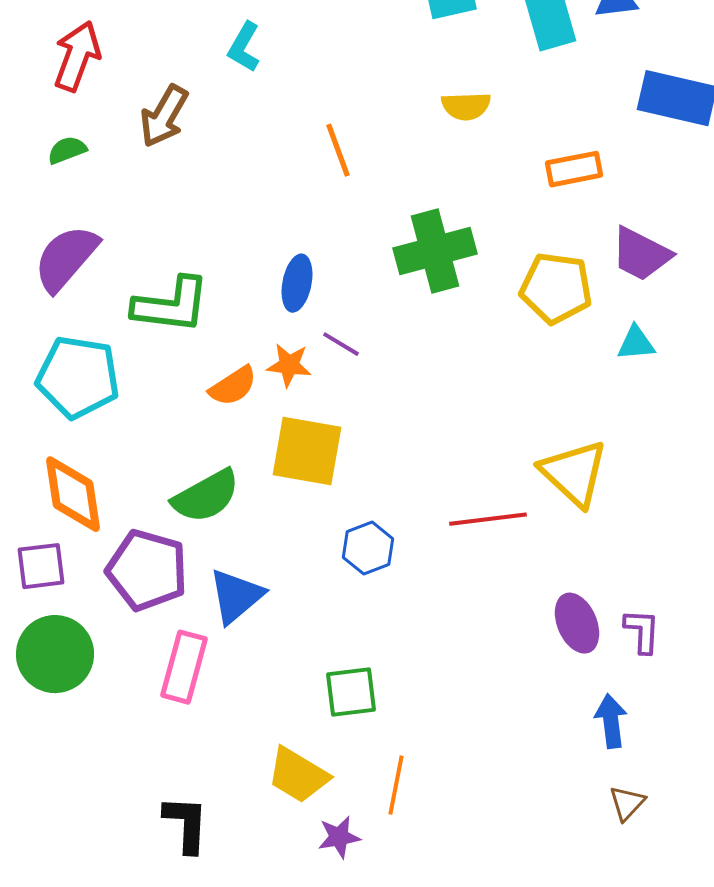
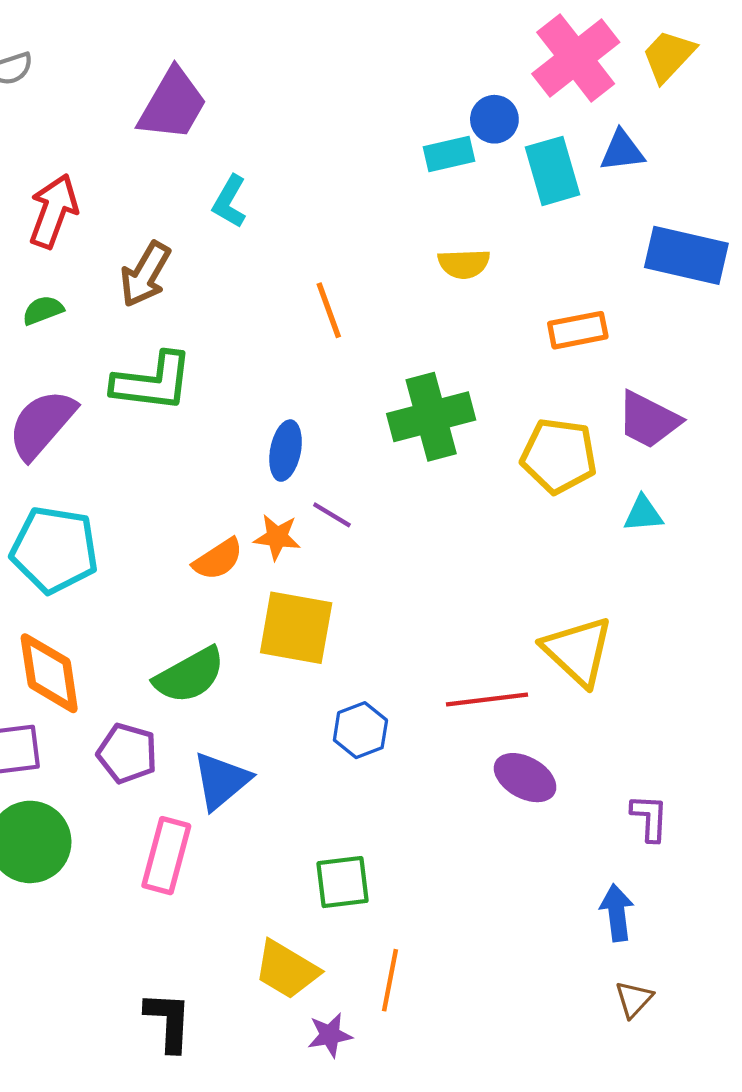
green L-shape: (171, 305) -> (153, 382), moved
purple pentagon: (147, 570) -> (127, 753), size x0.7
purple ellipse: (577, 623) -> (525, 778), moved, turned -38

